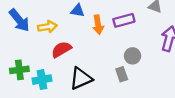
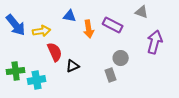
purple rectangle: (124, 20) -> (113, 25), turned 42
red semicircle: (61, 49) -> (55, 52), turned 96
black triangle: (81, 79) -> (73, 66), moved, size x0.6

